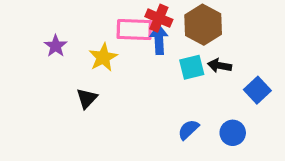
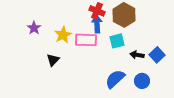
pink rectangle: (134, 30) -> (86, 40), moved
black arrow: (220, 66) -> (137, 55), moved
blue semicircle: (188, 130) -> (115, 79), size x1.5

